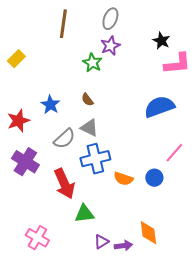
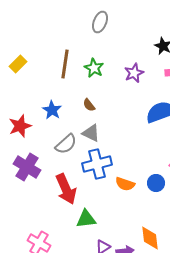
gray ellipse: (110, 19) -> (100, 22), moved
brown line: (63, 24) -> (65, 64), moved
purple star: (110, 46) -> (134, 73), moved

